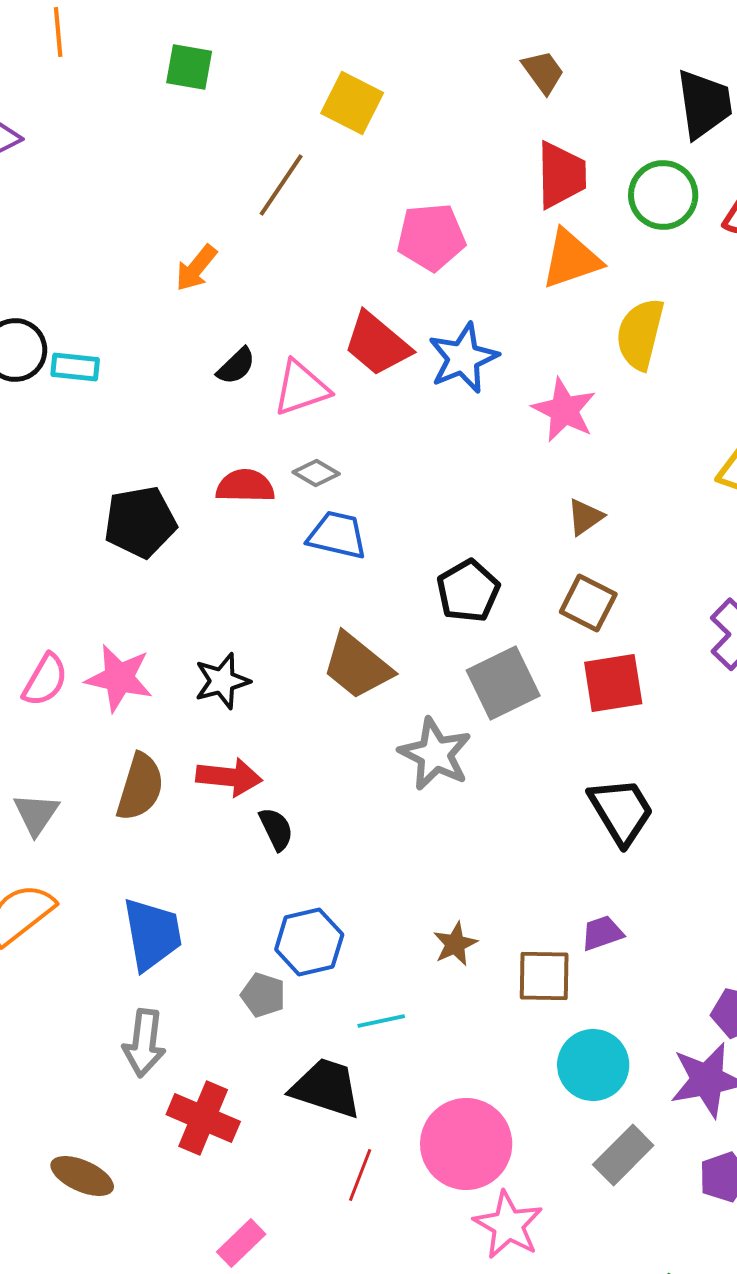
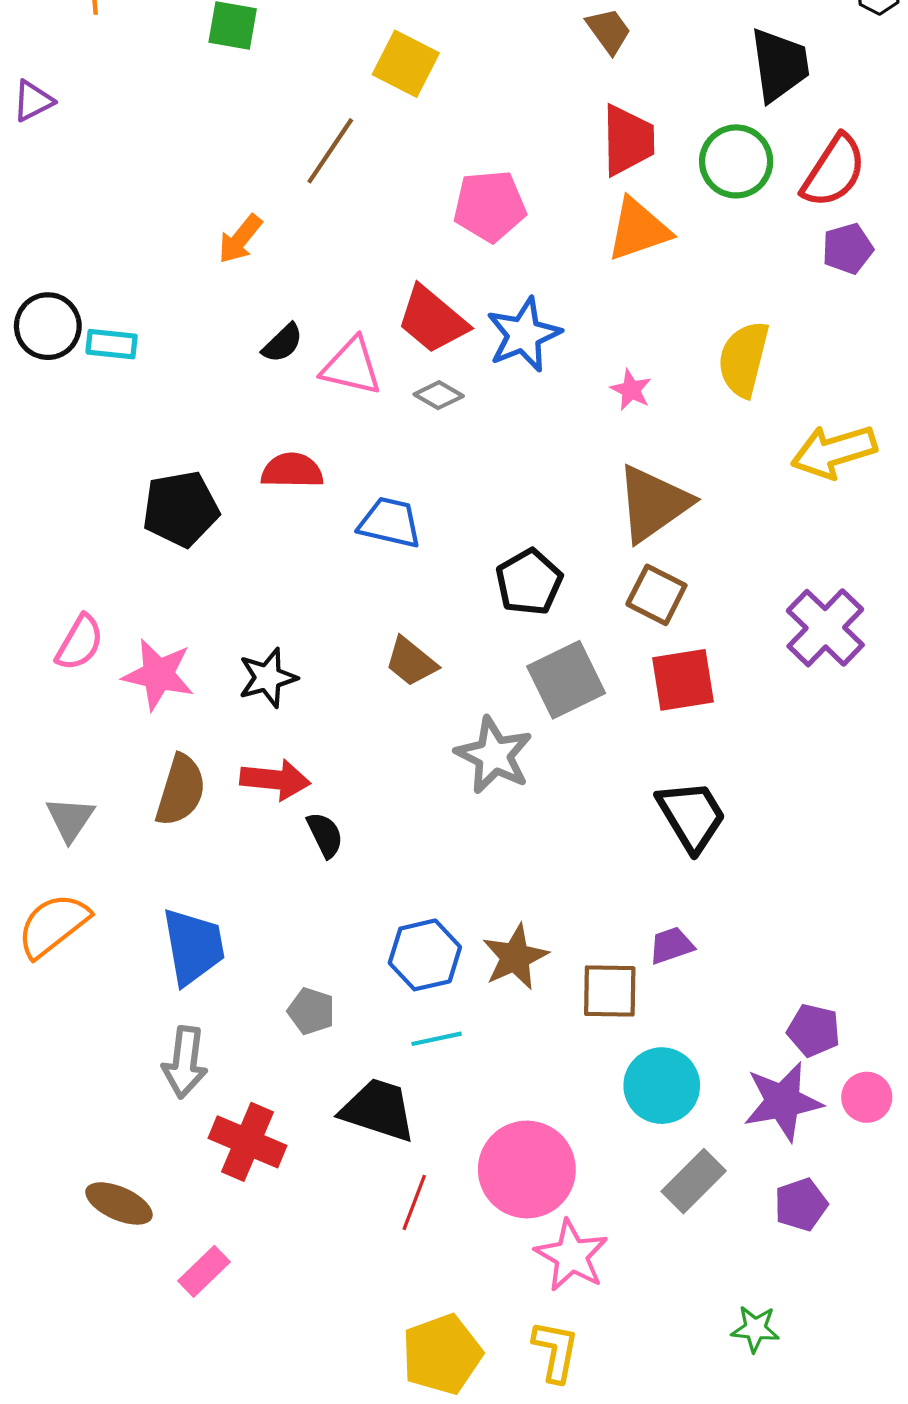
yellow semicircle: (640, 334) -> (744, 359), moved
pink triangle: (301, 388) -> (352, 366), turned 32
pink star: (564, 410) -> (631, 390), size x0.6
gray diamond: (316, 473) -> (439, 395), moved
brown triangle: (585, 517) -> (653, 503), size x2.0
brown trapezoid: (357, 666) -> (411, 662), size x0.7
pink semicircle: (45, 680) -> (80, 643), moved
blue hexagon: (309, 942) -> (425, 955), moved
brown star: (455, 944) -> (515, 957), size x1.4
pink rectangle: (241, 1243) -> (204, 1271), moved

